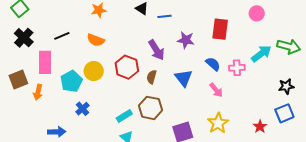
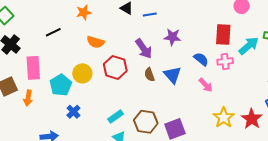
red rectangle: (220, 29) -> (223, 35), moved
black line: (62, 36) -> (53, 32), moved
orange semicircle: (96, 40) -> (96, 42), moved
brown semicircle: (152, 77) -> (149, 75), moved, turned -32
brown hexagon: (151, 108) -> (146, 122), moved
yellow star: (218, 123) -> (224, 118), moved
red star: (260, 127) -> (252, 119), size x1.5

